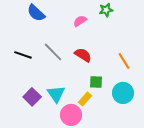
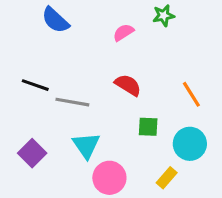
gray line: (53, 52) -> (72, 102), moved, turned -35
purple square: (32, 97) -> (32, 153), moved
yellow rectangle: (85, 99) -> (167, 178), moved

